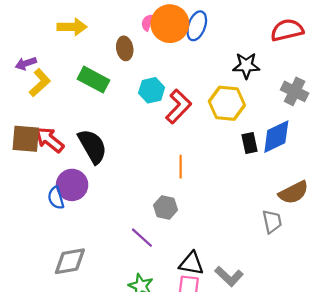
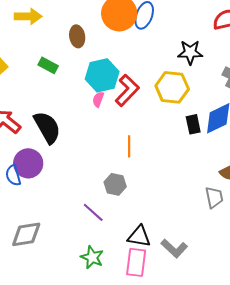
pink semicircle: (147, 23) -> (98, 99), moved
green rectangle: (94, 80) -> (48, 65), size x0.7
cyan hexagon: (152, 90) -> (102, 75), size x1.4

